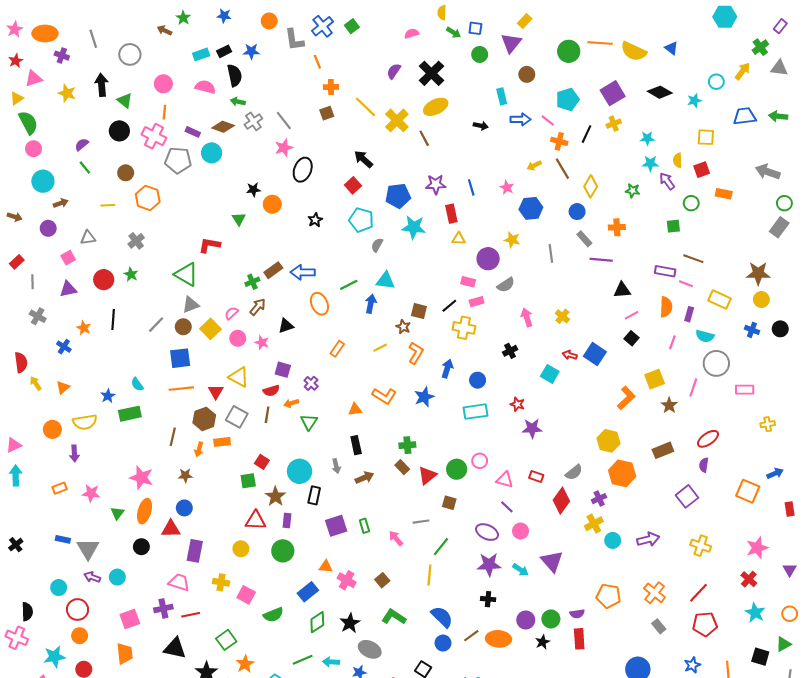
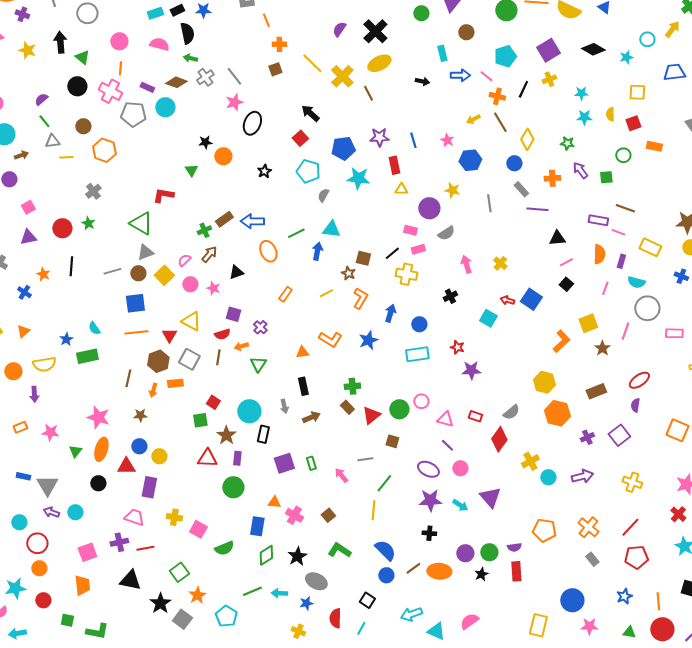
purple arrow: (667, 181) -> (580, 170), moved
gray triangle: (88, 238) -> (52, 141), moved
gray line: (156, 325) -> (112, 271), turned 30
purple cross: (599, 499) -> (587, 437), moved
yellow circle: (241, 549) -> (159, 456), moved
blue rectangle: (308, 592) -> (257, 526), turned -42

